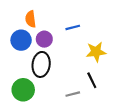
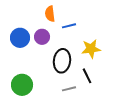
orange semicircle: (31, 19) -> (50, 14), moved
black ellipse: (41, 64) -> (62, 61), moved

